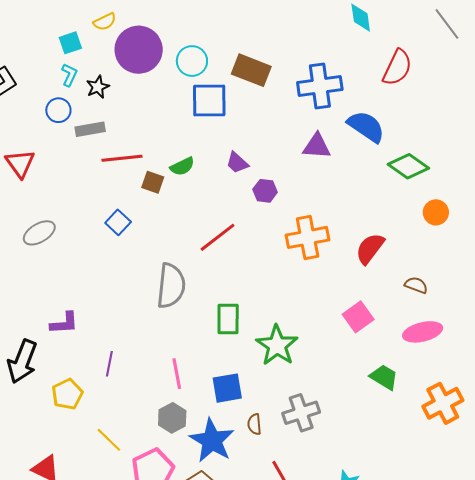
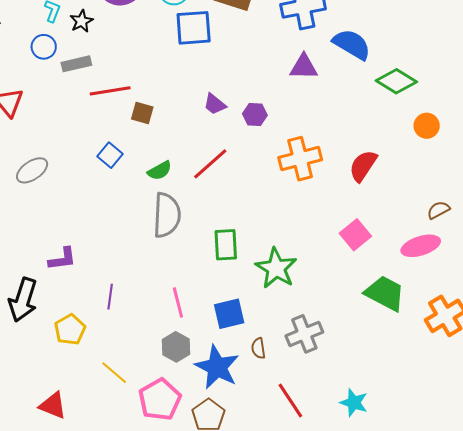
purple trapezoid: (237, 163) -> (215, 104), moved
green semicircle: (182, 166) -> (160, 171), moved
brown semicircle: (416, 285) -> (438, 210), moved, turned -45
green trapezoid: (384, 377) -> (385, 293), size x1.4

